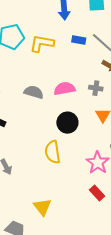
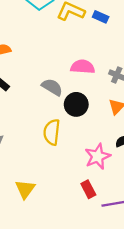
blue rectangle: (79, 40) -> (101, 17), moved
gray semicircle: (34, 92) -> (52, 87), moved

